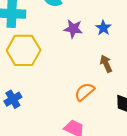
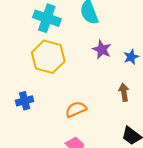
orange semicircle: (85, 92) -> (76, 109), moved

